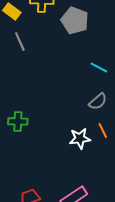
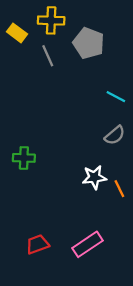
gray line: (20, 41) -> (48, 56), moved
orange line: (103, 130) -> (119, 189), moved

